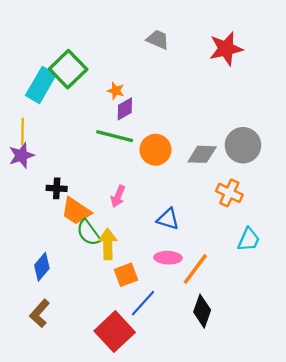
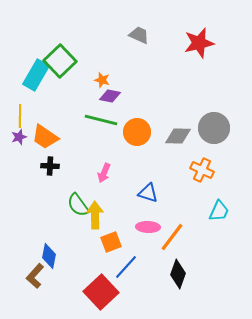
purple diamond: (125, 109) -> (110, 96), turned 40
purple star: (21, 155) -> (19, 137), size x0.7
orange trapezoid: (76, 211) -> (45, 137), moved
blue diamond: (42, 267) -> (49, 256), moved, turned -30

